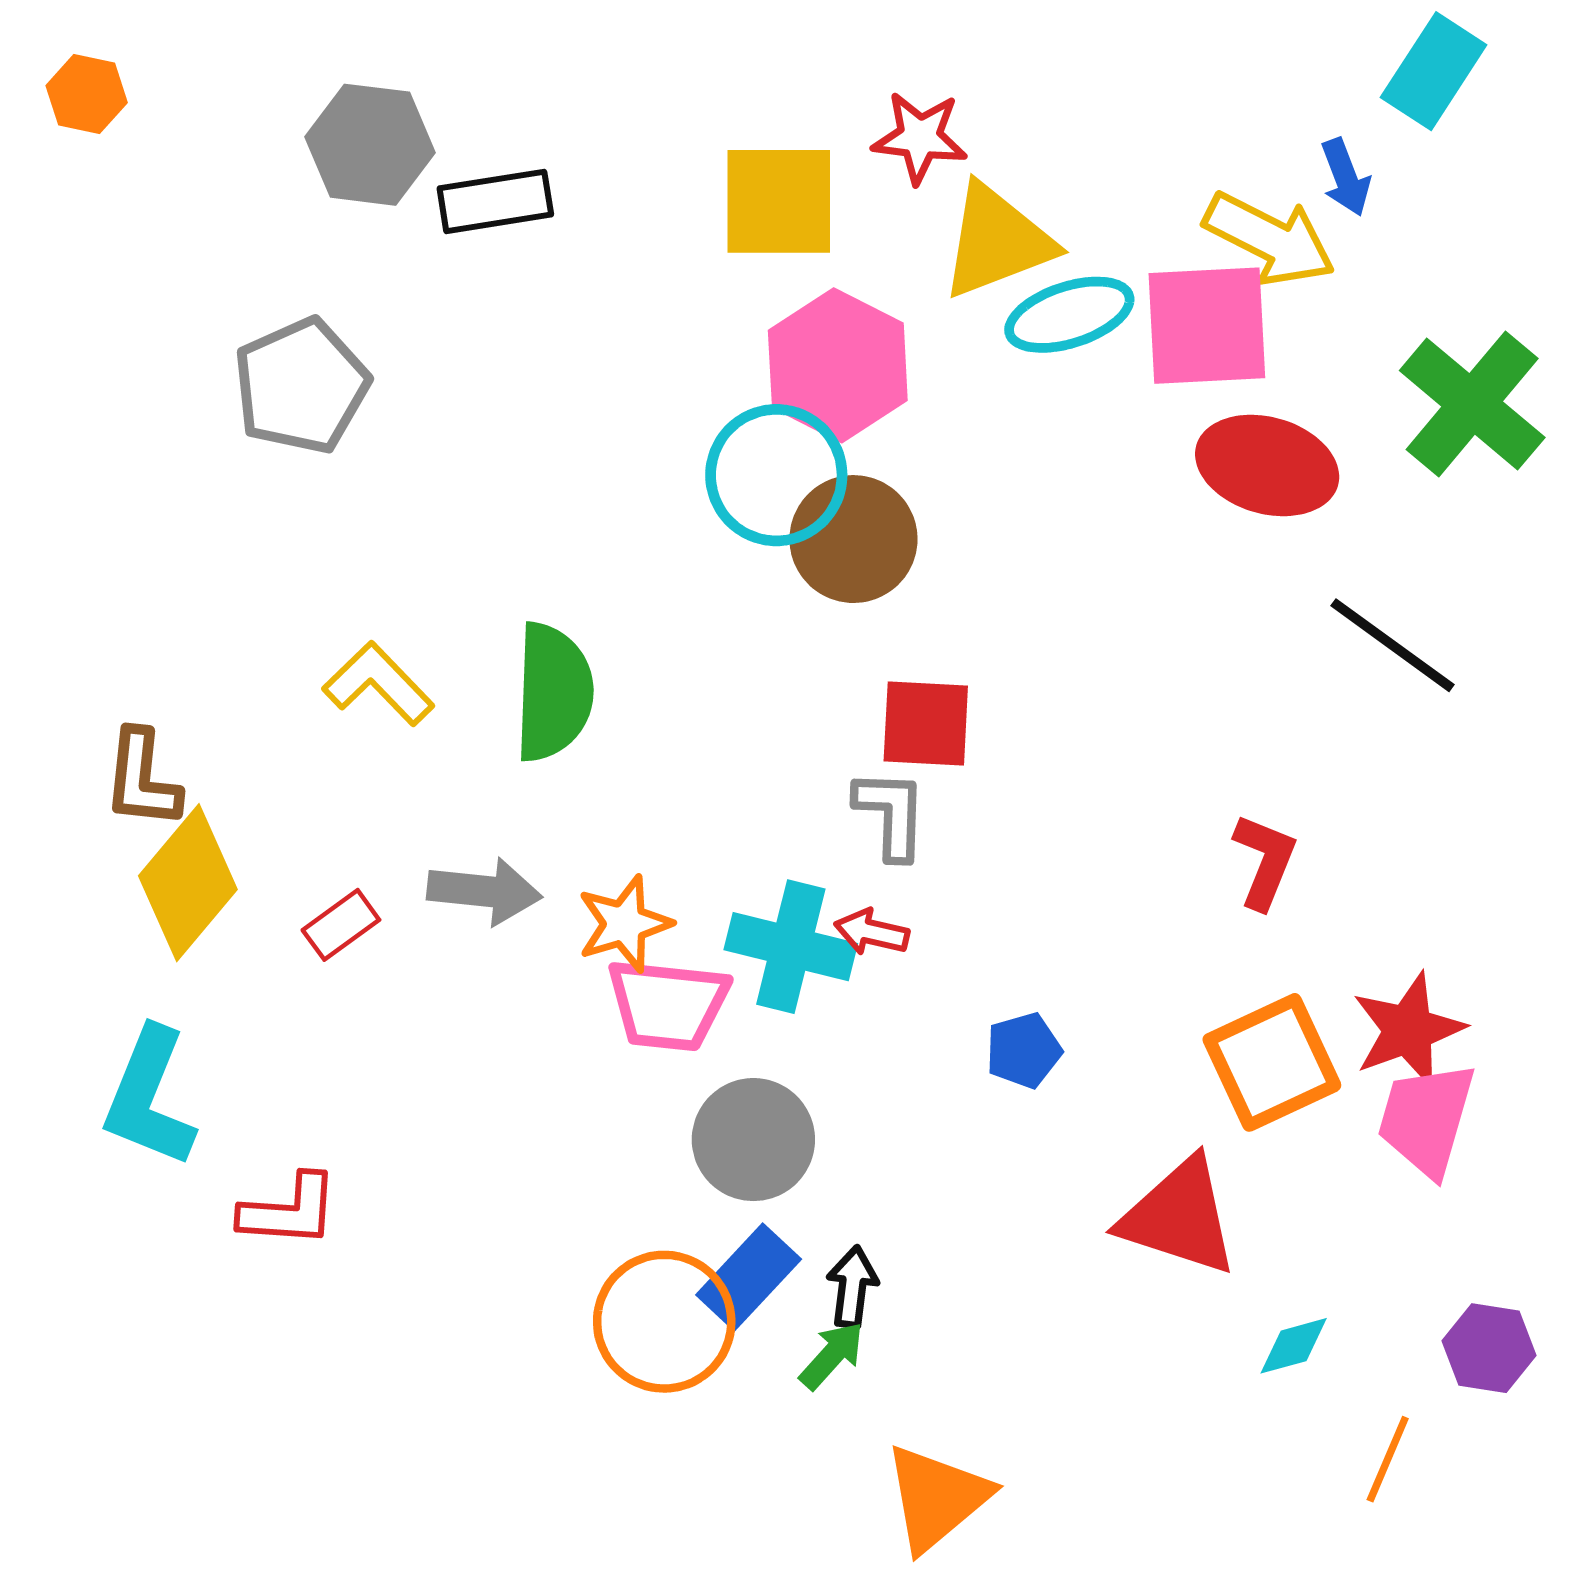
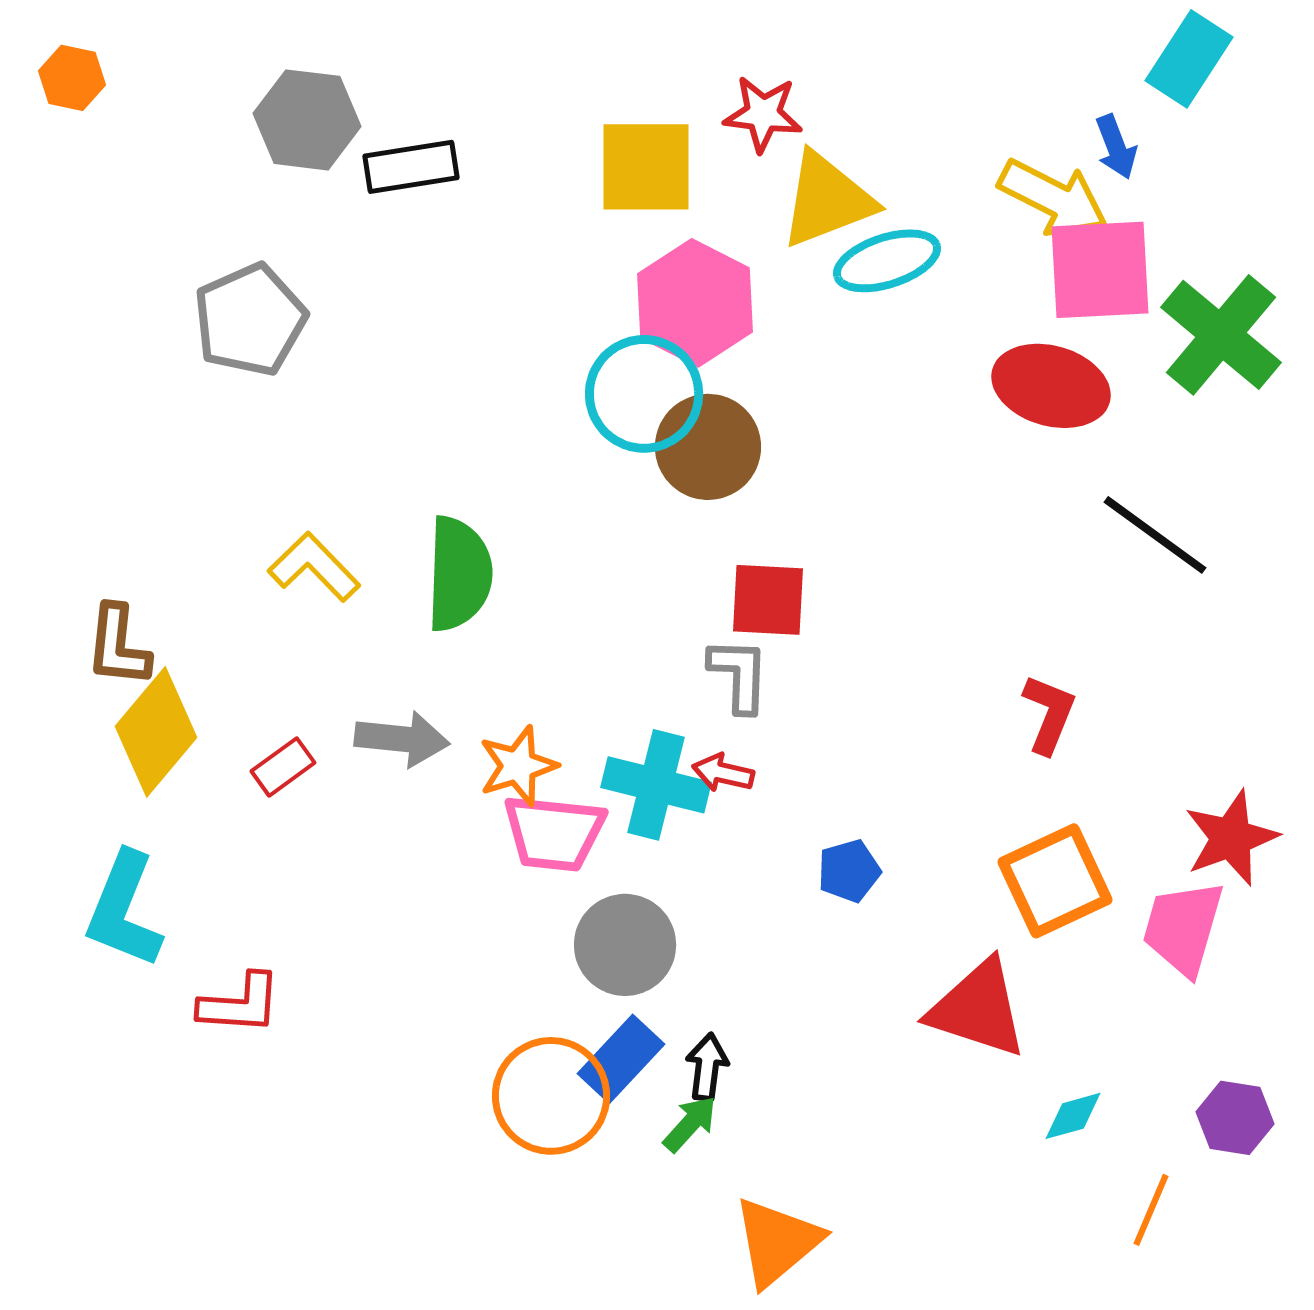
pink square: (1207, 326) -> (1100, 270), moved
red star: (1408, 1030) -> (1231, 838), moved

